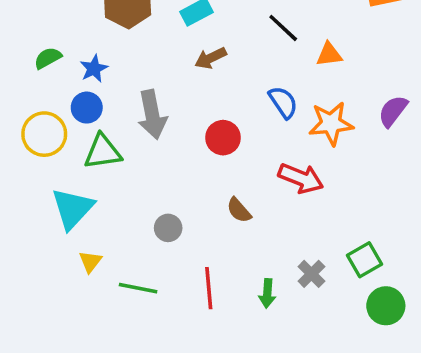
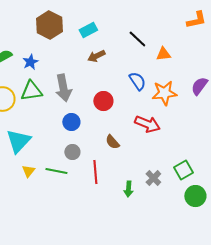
blue circle: (87, 108) -> (71, 122), moved
green triangle: (103, 152) -> (31, 91), moved
green line: (138, 288) -> (56, 171), moved
red line: (209, 288) -> (95, 172), moved

